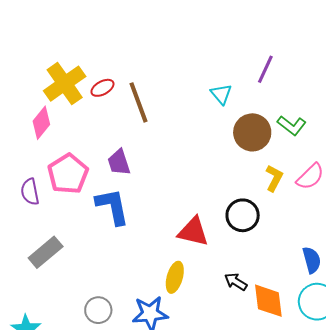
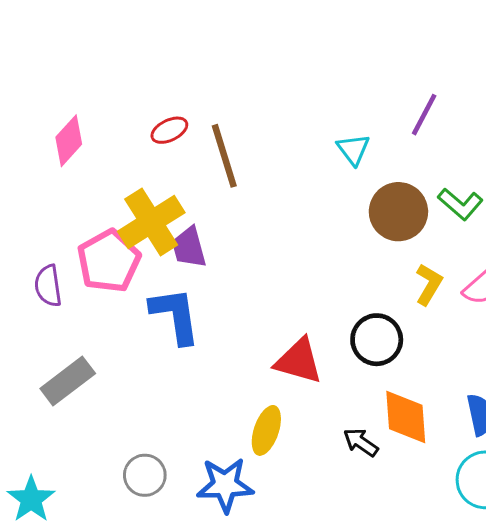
yellow cross: (65, 84) -> (151, 222), moved
pink diamond: (41, 123) -> (69, 141), moved
orange diamond: (268, 301) -> (406, 417), moved

